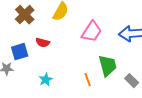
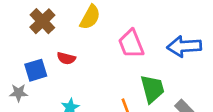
pink trapezoid: (92, 32) -> (131, 44), turned 125

